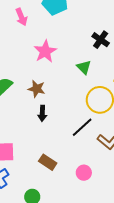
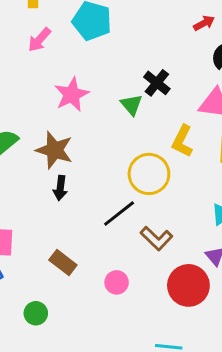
pink arrow: (21, 17) -> (39, 40), turned 60
green triangle: (84, 67) -> (132, 105), moved
brown star: (37, 89) -> (54, 150), size x1.4

